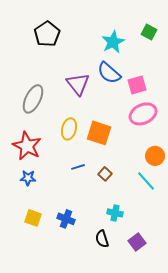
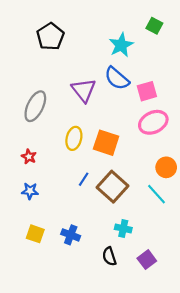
green square: (149, 32) -> (154, 26), moved
red star: (27, 146) -> (29, 157), size x0.5
blue line: (78, 167) -> (84, 179), turned -40
brown square: (105, 174) -> (113, 187), size x2.0

